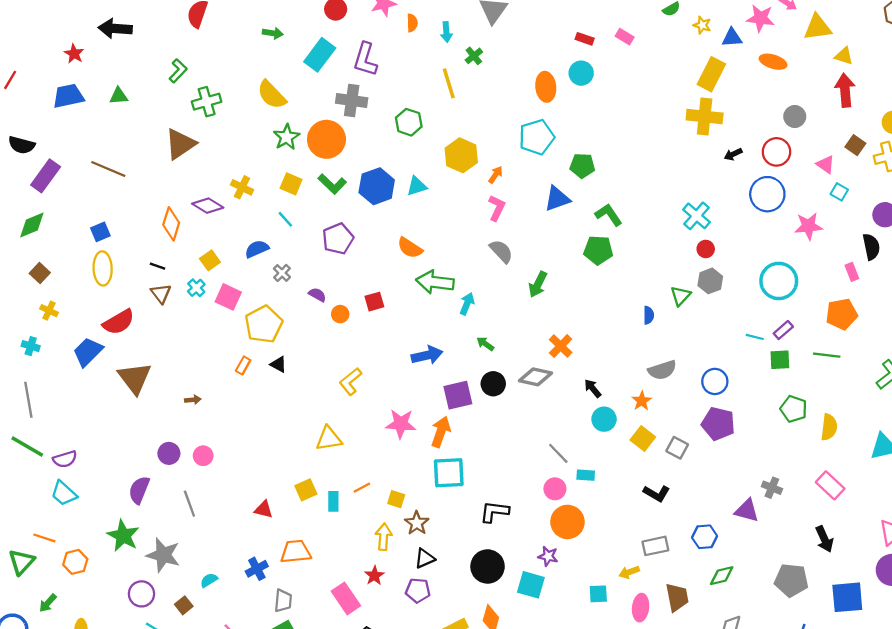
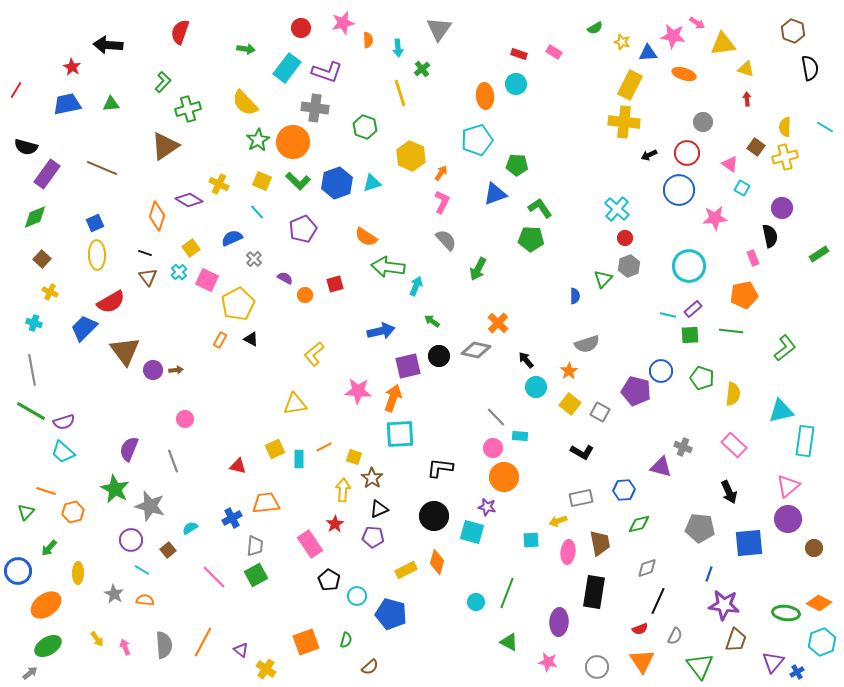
purple L-shape: (365, 59) -> (327, 72), turned -88
red arrow: (845, 90) -> (747, 99), size x0.5
blue circle: (715, 381) -> (661, 371), moved
purple circle: (169, 453) -> (153, 370), moved
green triangle: (22, 562) -> (26, 512), size x0.7

